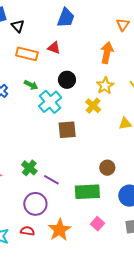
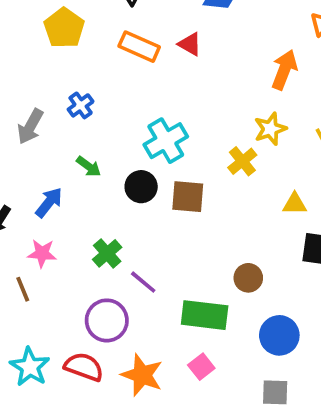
black circle: (67, 80) -> (141, 187), moved
green arrow: (31, 85) -> (89, 166), moved
pink square: (97, 224) -> (201, 367), moved
orange star: (60, 230) -> (142, 375), turned -30
red semicircle: (28, 231) -> (84, 367), size x1.5

